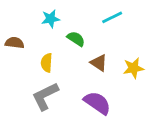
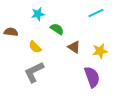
cyan line: (112, 17) -> (96, 13), moved
yellow semicircle: (47, 63) -> (35, 47), turned -48
purple semicircle: (97, 103) -> (92, 77), moved, turned 35

